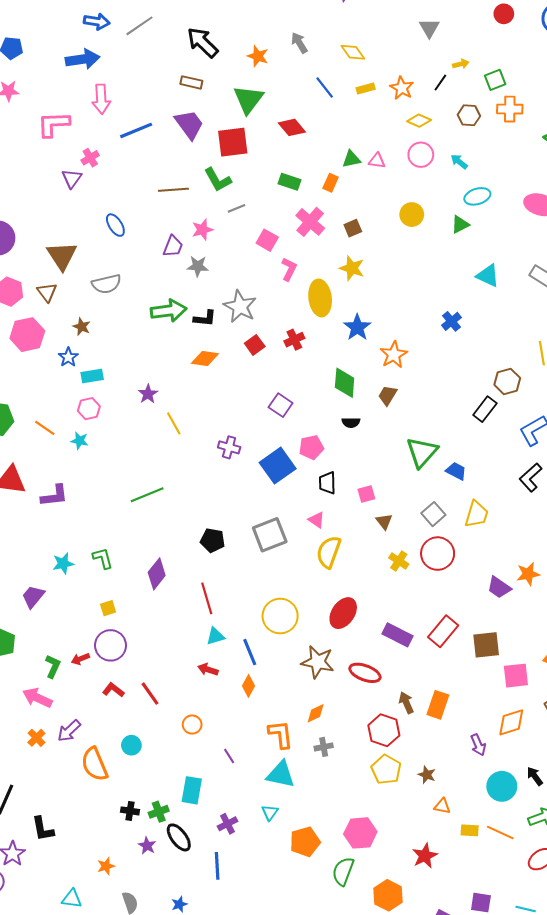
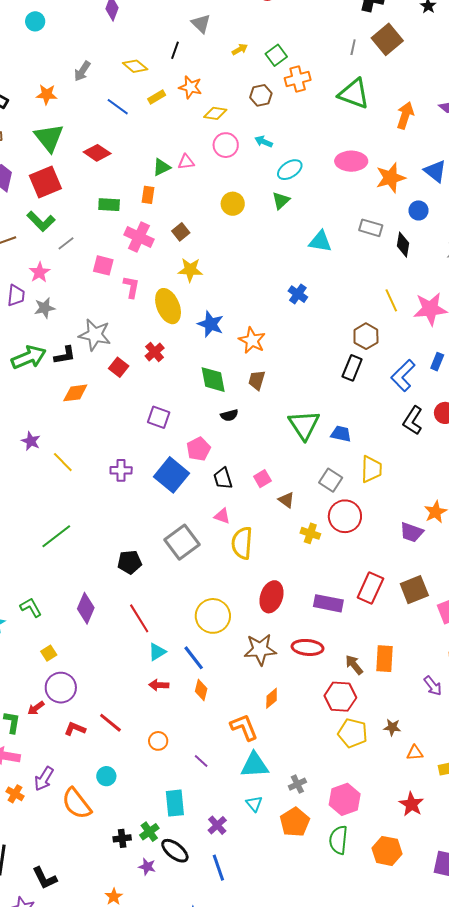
gray arrow: (299, 43) -> (82, 71), turned -100
black line: (440, 83) -> (175, 50), moved
gray cross: (324, 747) -> (297, 784), moved

